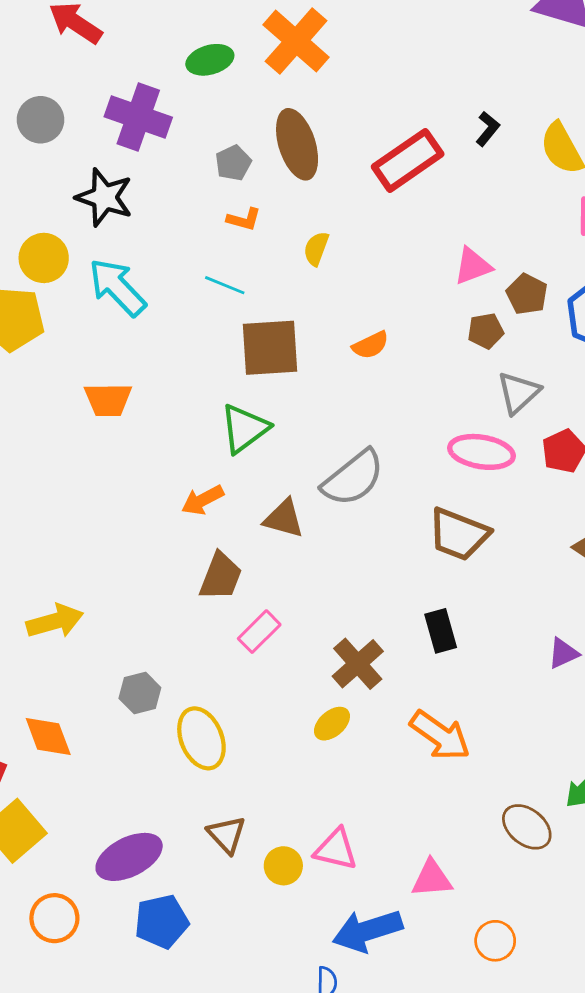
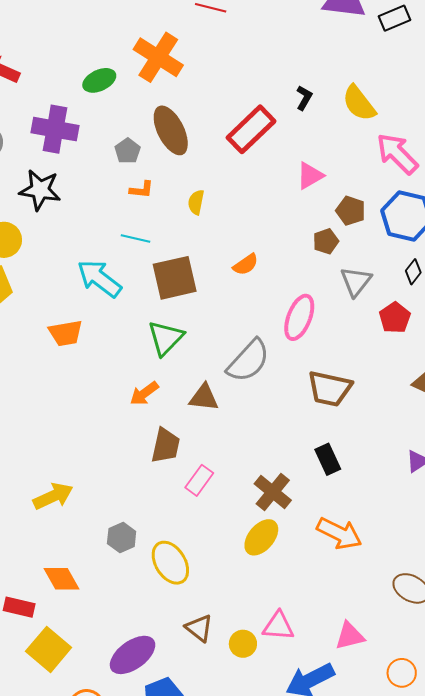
pink triangle: (473, 266) -> (310, 176), moved
cyan arrow: (117, 287) -> (99, 278), moved
pink ellipse: (482, 452) -> (299, 317), moved, turned -69
yellow ellipse: (332, 724) -> (261, 537), size x1.4

